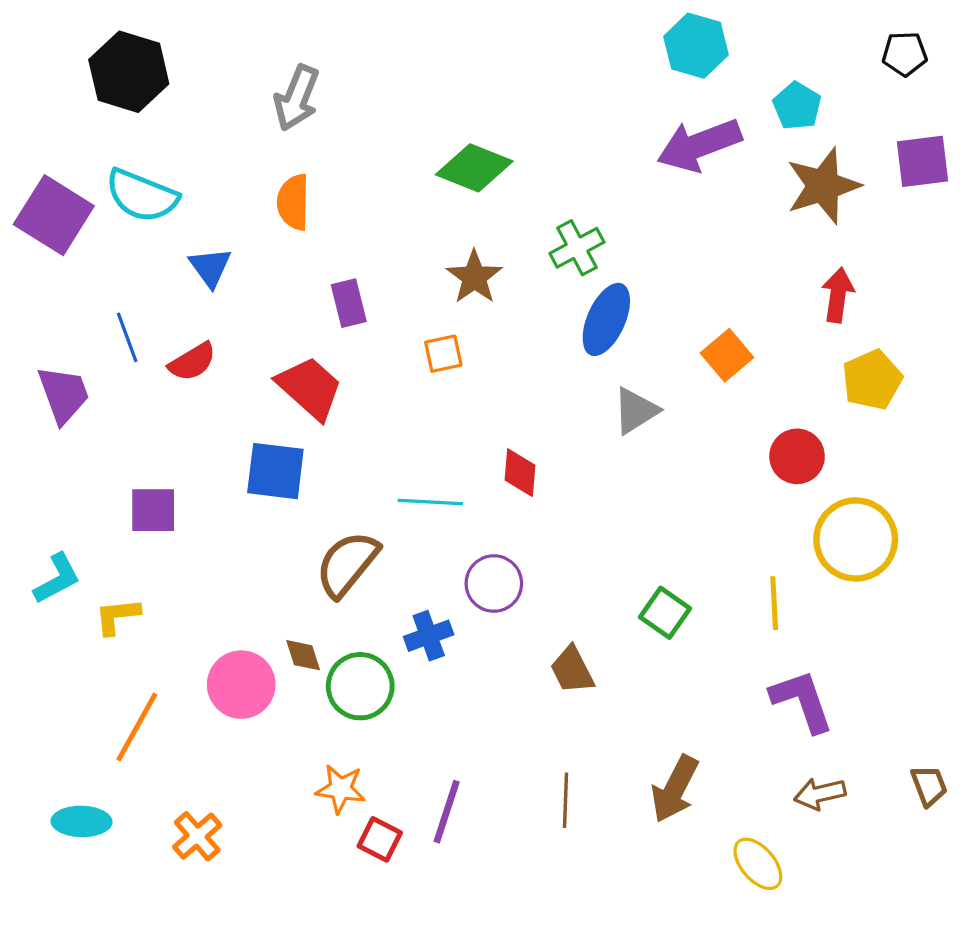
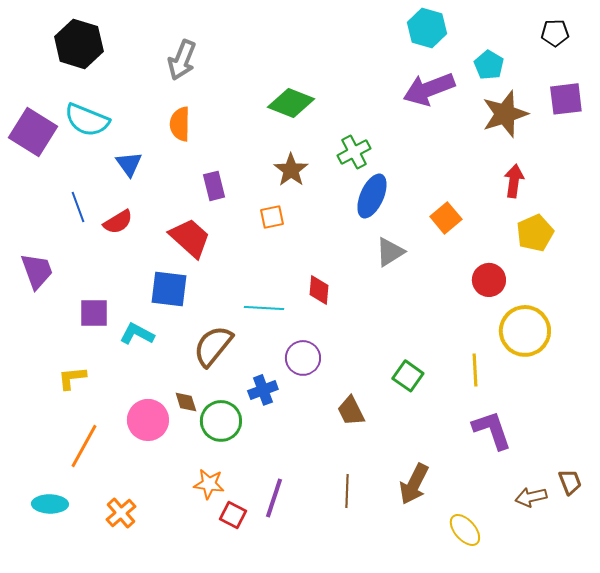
purple trapezoid: (64, 394) -> (37, 271), moved
cyan L-shape: (57, 579) -> (137, 334), moved, turned -124
brown arrow: (820, 794) -> (531, 497), moved

